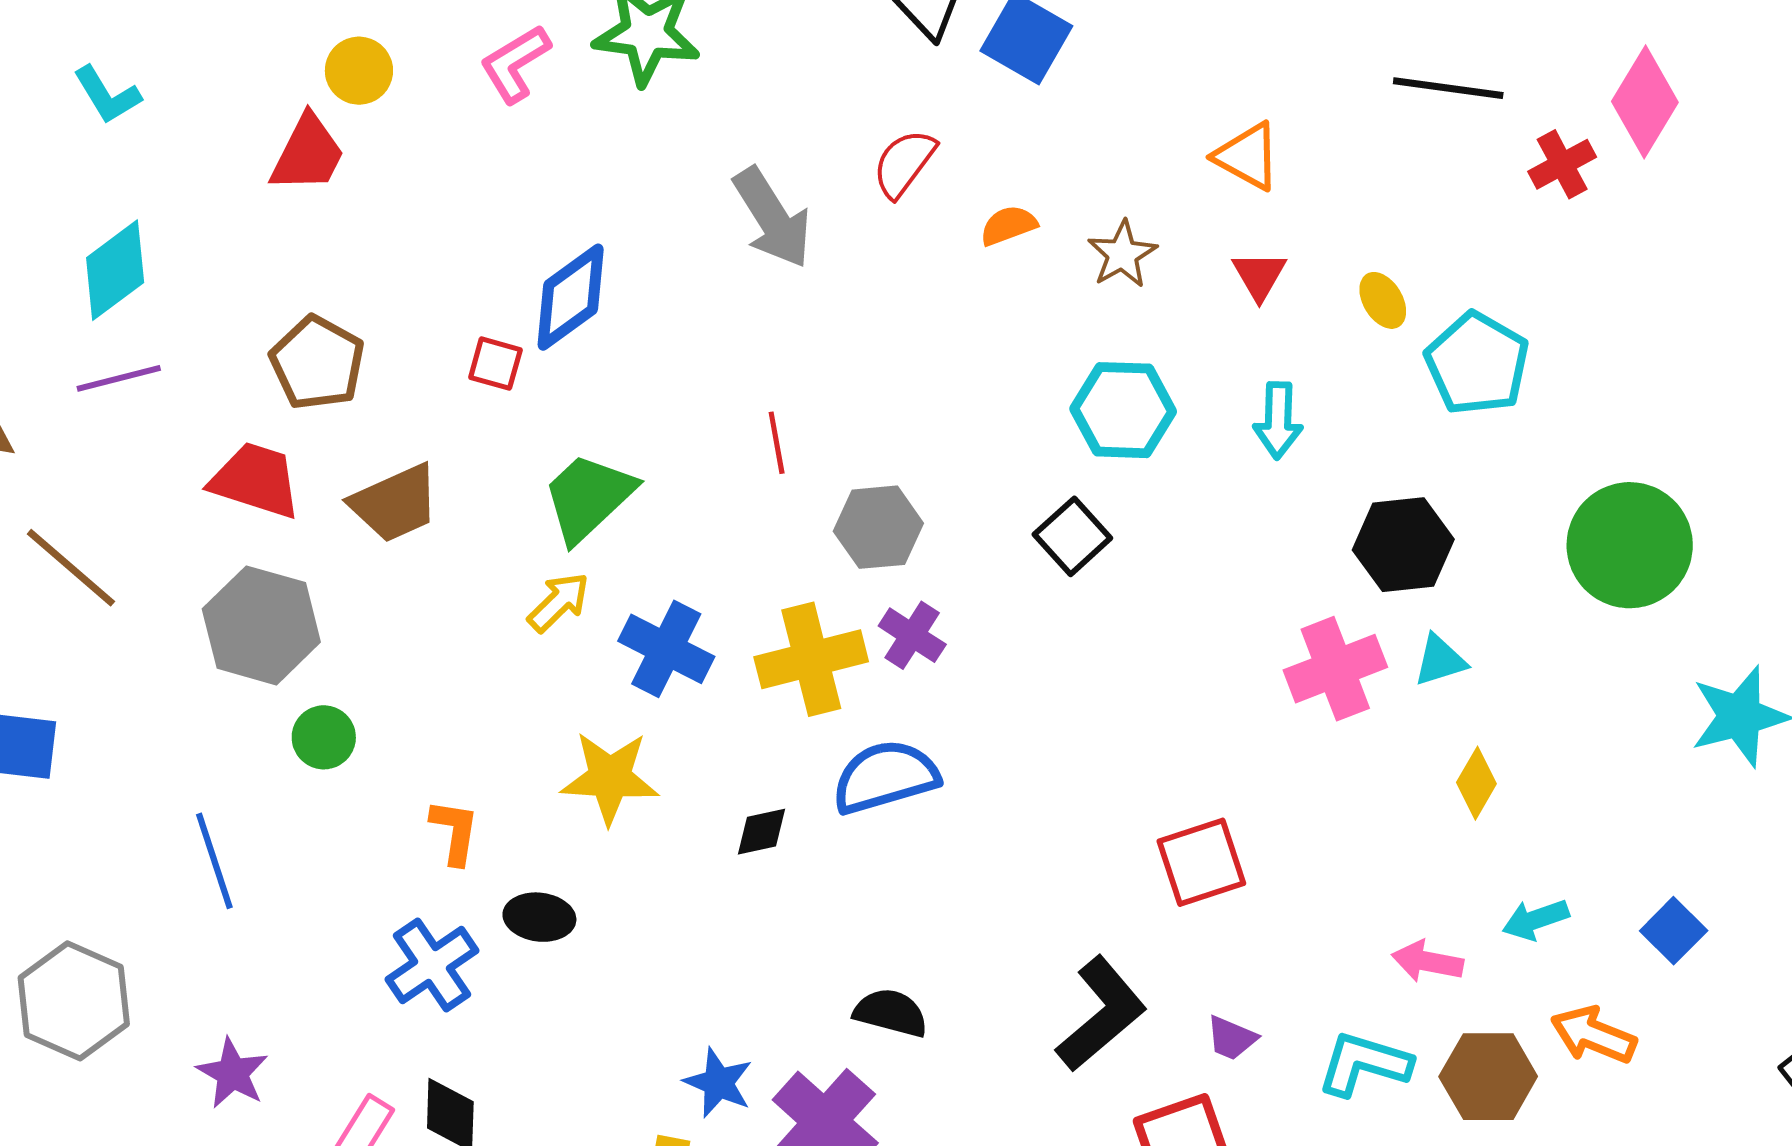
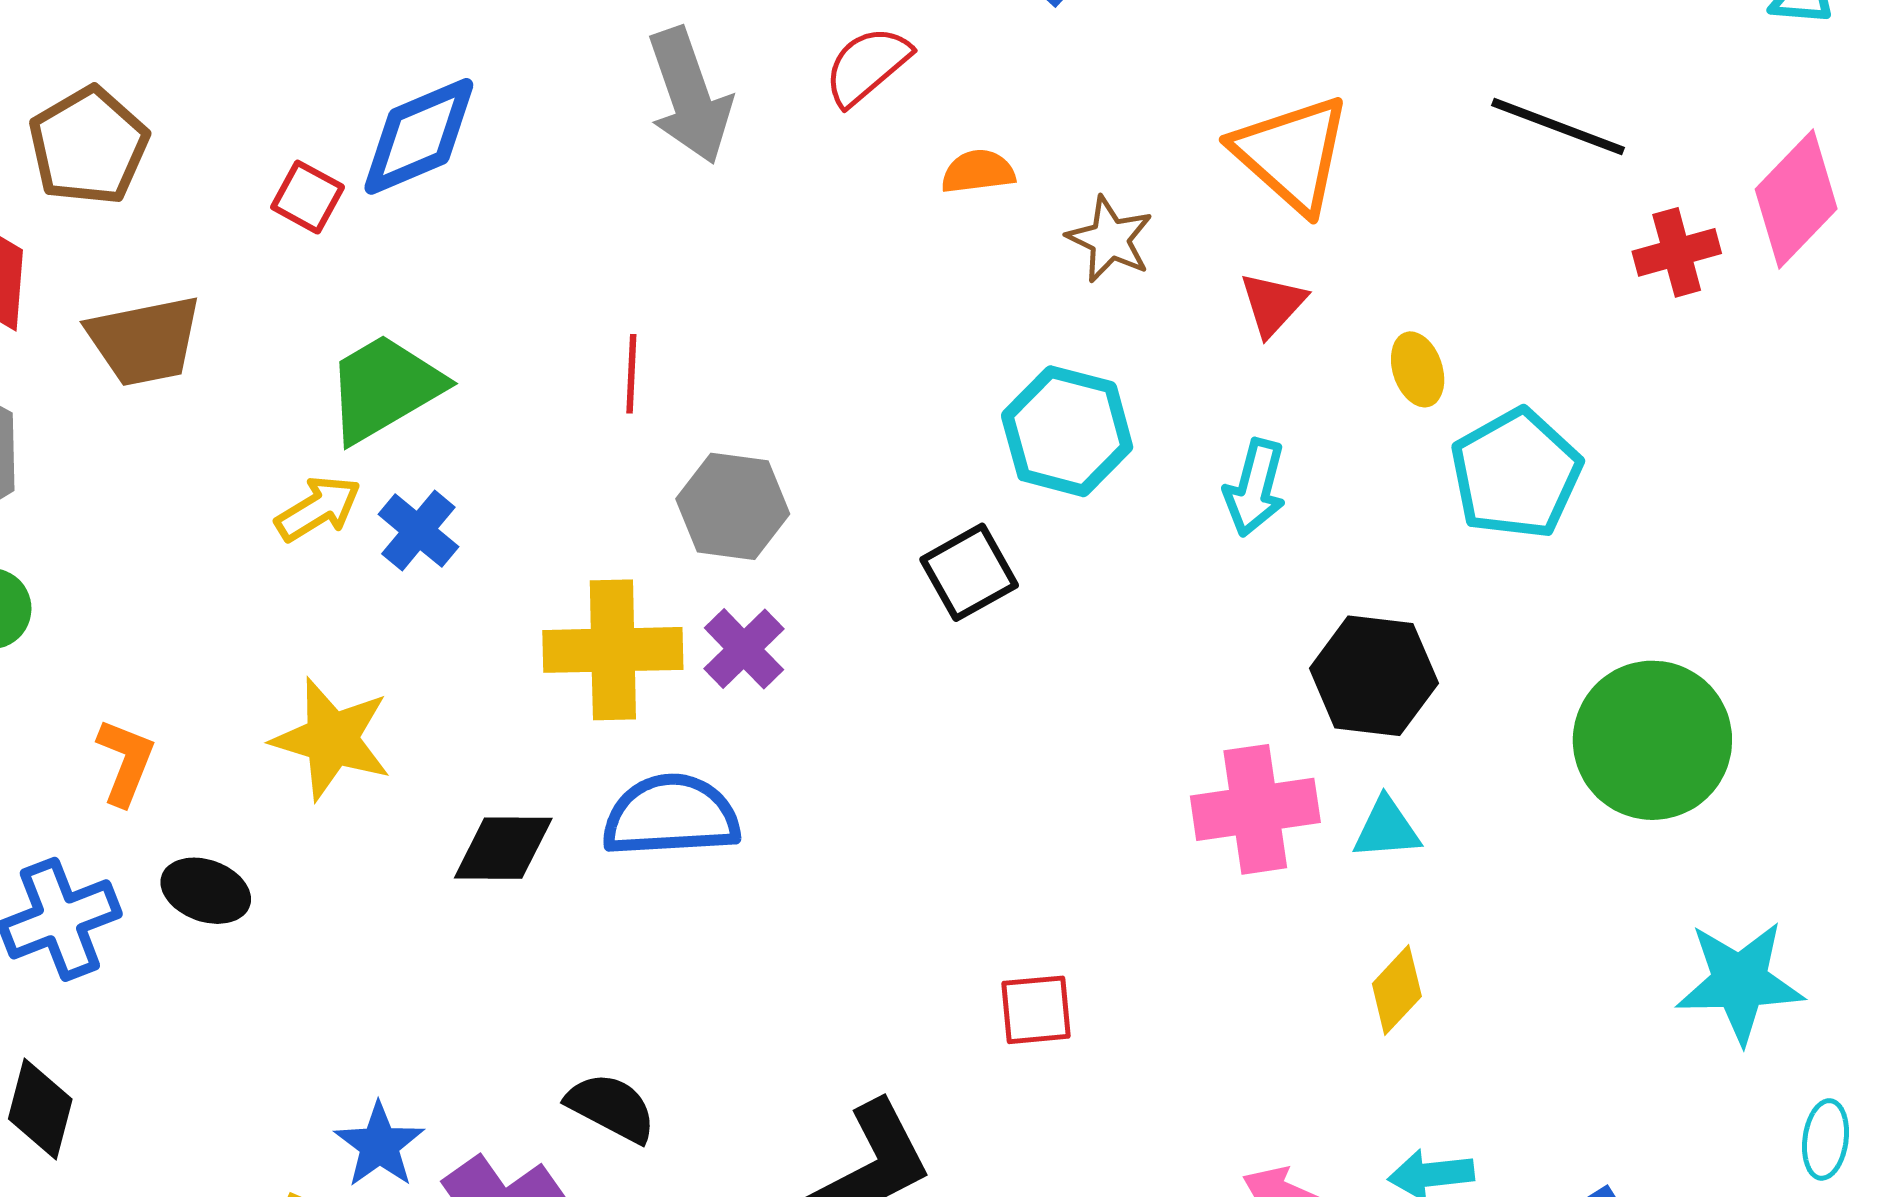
orange triangle: (1247, 156) -> (1292, 154), size x1.4
brown star: (1122, 254) -> (1110, 239), turned -30
blue cross: (666, 649) -> (418, 530), moved, size x0.7
black diamond: (762, 832) -> (503, 848), size x1.4
red square: (1201, 862) -> (1036, 1010), size x0.7

